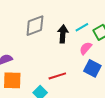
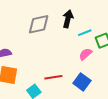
black arrow: (63, 34) -> (68, 19), moved
blue square: (92, 68) -> (82, 82), moved

